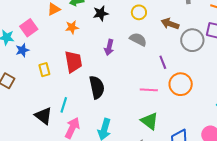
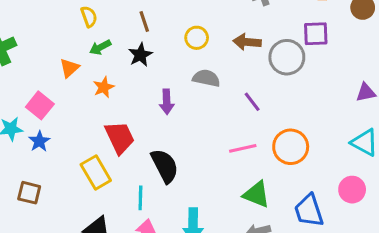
yellow rectangle: (44, 70) -> (96, 172), moved, size x1.5
orange circle: (181, 84) -> (291, 147), moved
cyan line: (64, 105) -> (140, 198), moved

